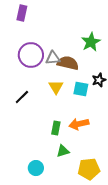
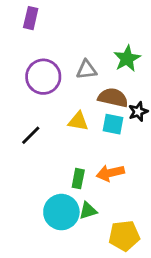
gray triangle: (53, 58) -> (87, 70), moved
brown semicircle: (68, 63) -> (113, 98), moved
yellow triangle: (56, 87) -> (78, 121), turned -49
cyan circle: (36, 168) -> (61, 212), moved, size x1.6

